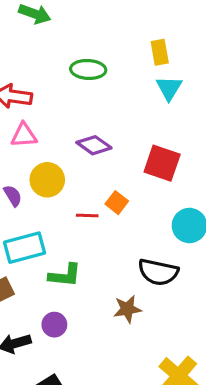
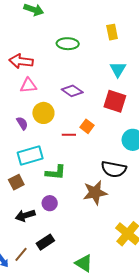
cyan triangle: (169, 88) -> (118, 69), moved
brown star: (127, 309) -> (95, 193), size x1.4

